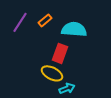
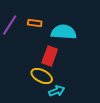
orange rectangle: (45, 20) -> (35, 23), turned 48

